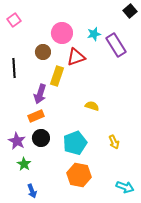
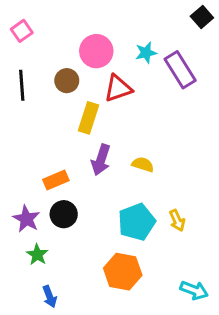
black line: (14, 68) -> (22, 85), moved
purple arrow: (40, 94) -> (101, 160), moved
cyan pentagon: (75, 143) -> (137, 222), moved

